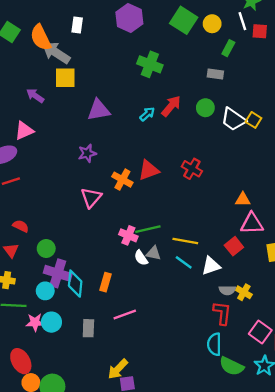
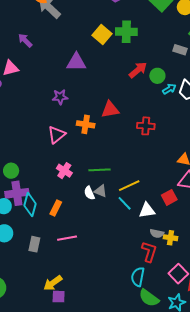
green cross: (150, 64) -> (126, 32), turned -30
yellow square: (65, 78) -> (102, 34), moved, turned 30
green circle: (205, 108) -> (157, 76), moved
cyan arrow: (147, 114) -> (169, 89), moved
red cross: (192, 169) -> (146, 126), turned -36
red triangle: (149, 170) -> (110, 110), moved
orange cross: (122, 180) -> (86, 124), turned -30
pink cross: (128, 235) -> (64, 171), moved
yellow line: (185, 241) -> (129, 186), turned -45
purple cross: (58, 273) -> (17, 193), turned -35
yellow cross: (244, 292) -> (171, 238), turned -32

